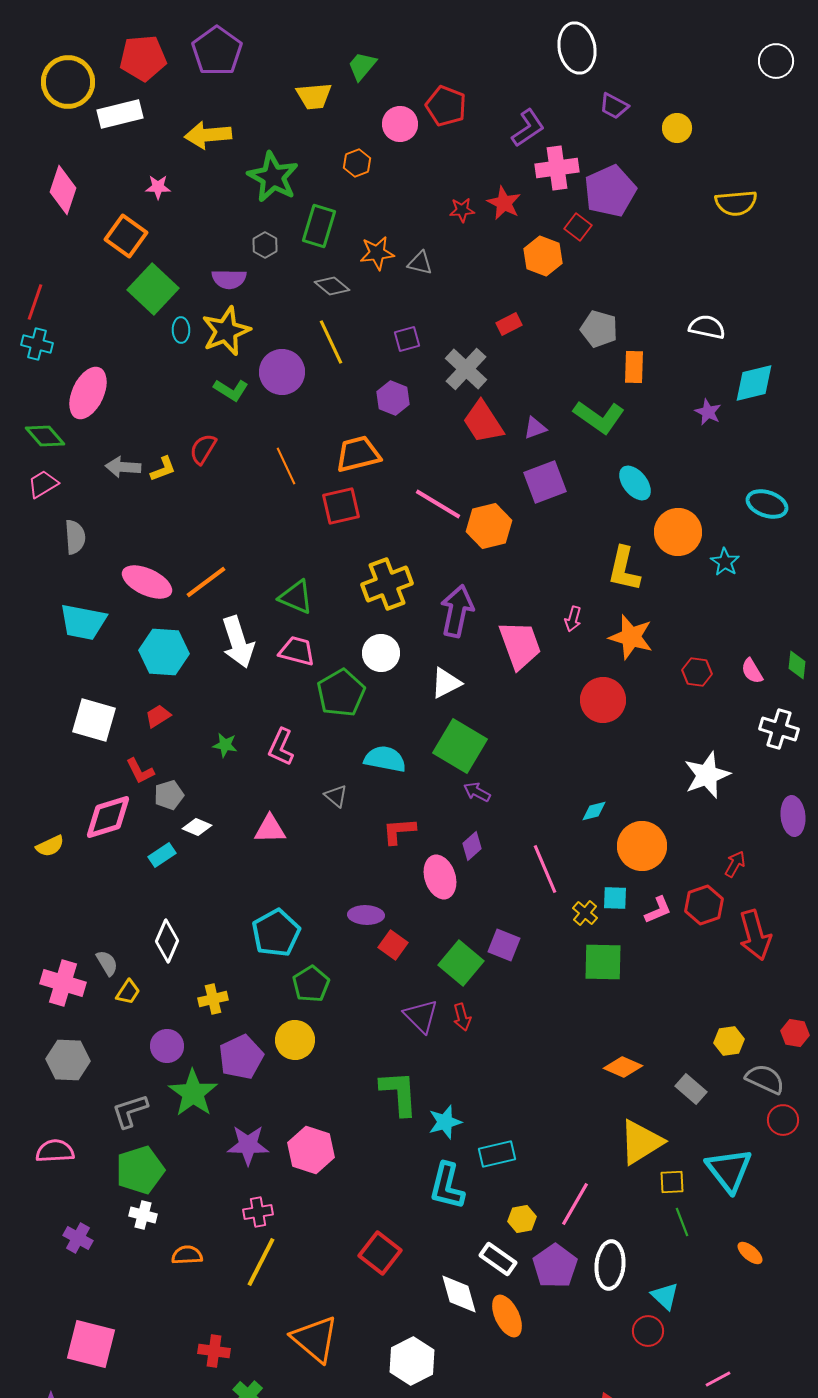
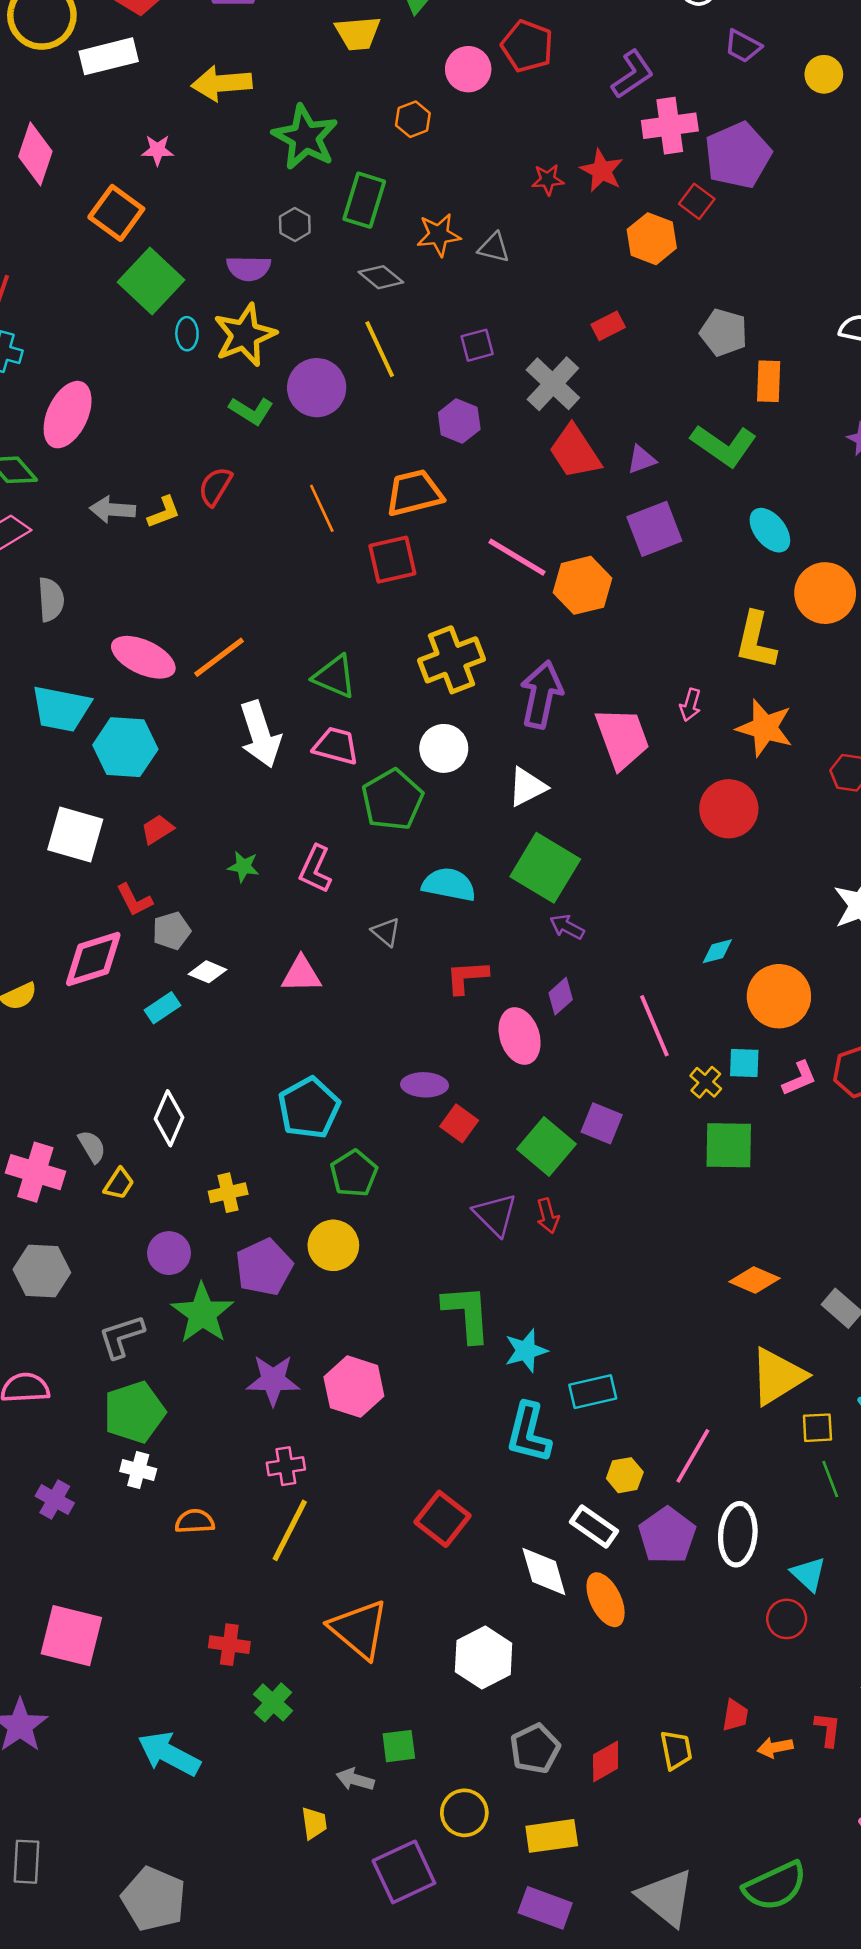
cyan hexagon: (164, 652) -> (125, 747), moved

